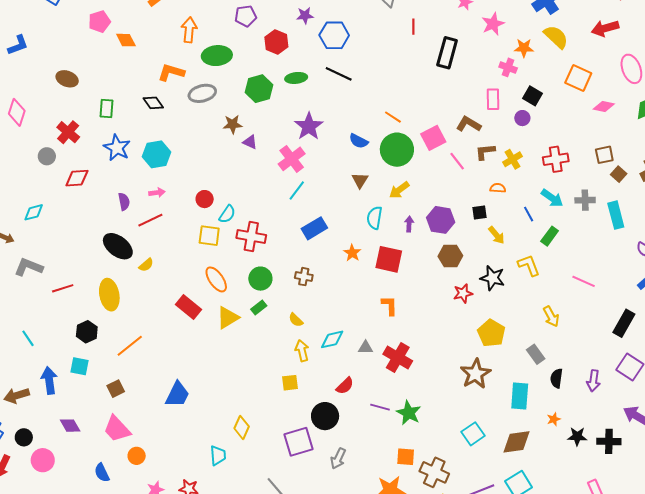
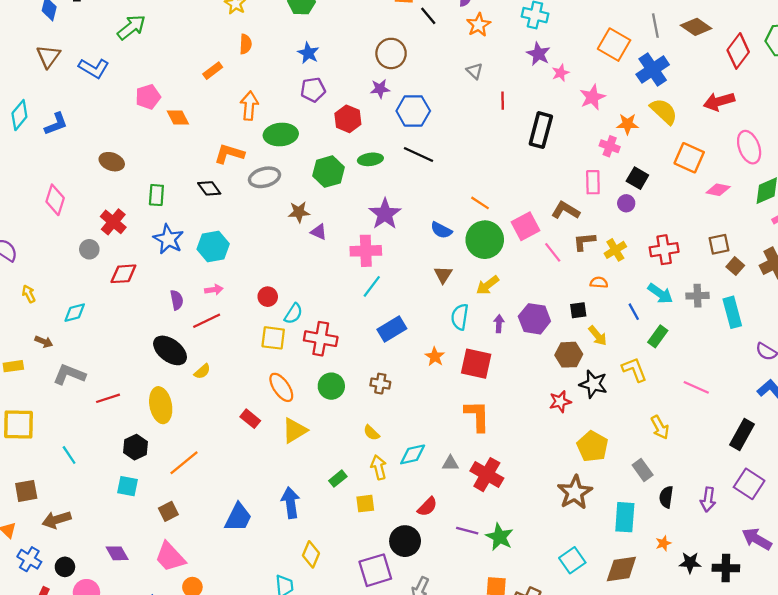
pink cross: (292, 159) -> (366, 251), turned 36
brown hexagon: (450, 256) -> (569, 355), moved
orange L-shape: (390, 306) -> (477, 416), size x1.4
red rectangle: (189, 307) -> (250, 419), size x0.7
green rectangle: (259, 307) -> (338, 479), moved
blue arrow: (49, 380) -> (290, 503), moved

